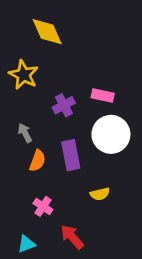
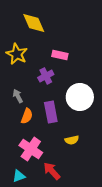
pink rectangle: (103, 96) -> (60, 55), moved
pink cross: (43, 206) -> (31, 149), size x1.6

